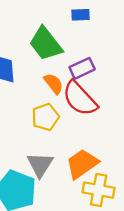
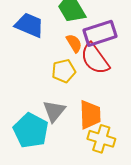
purple rectangle: (82, 68) -> (100, 33), size x1.5
orange trapezoid: (82, 164) -> (90, 115), turned 116

